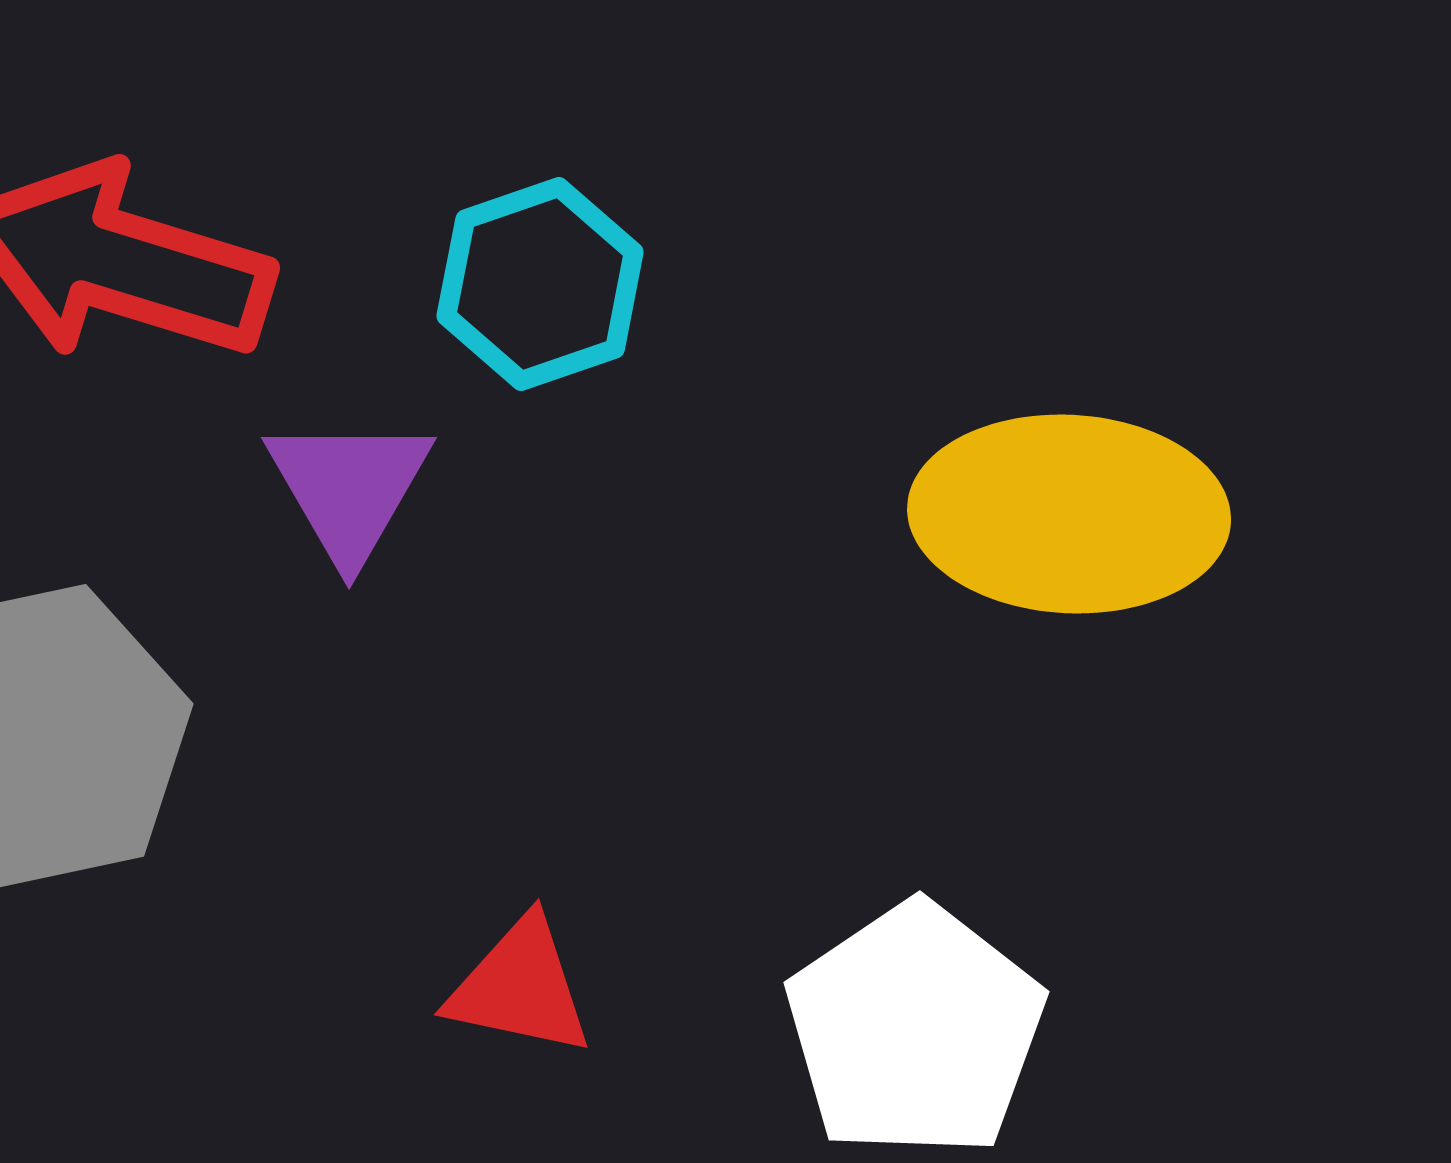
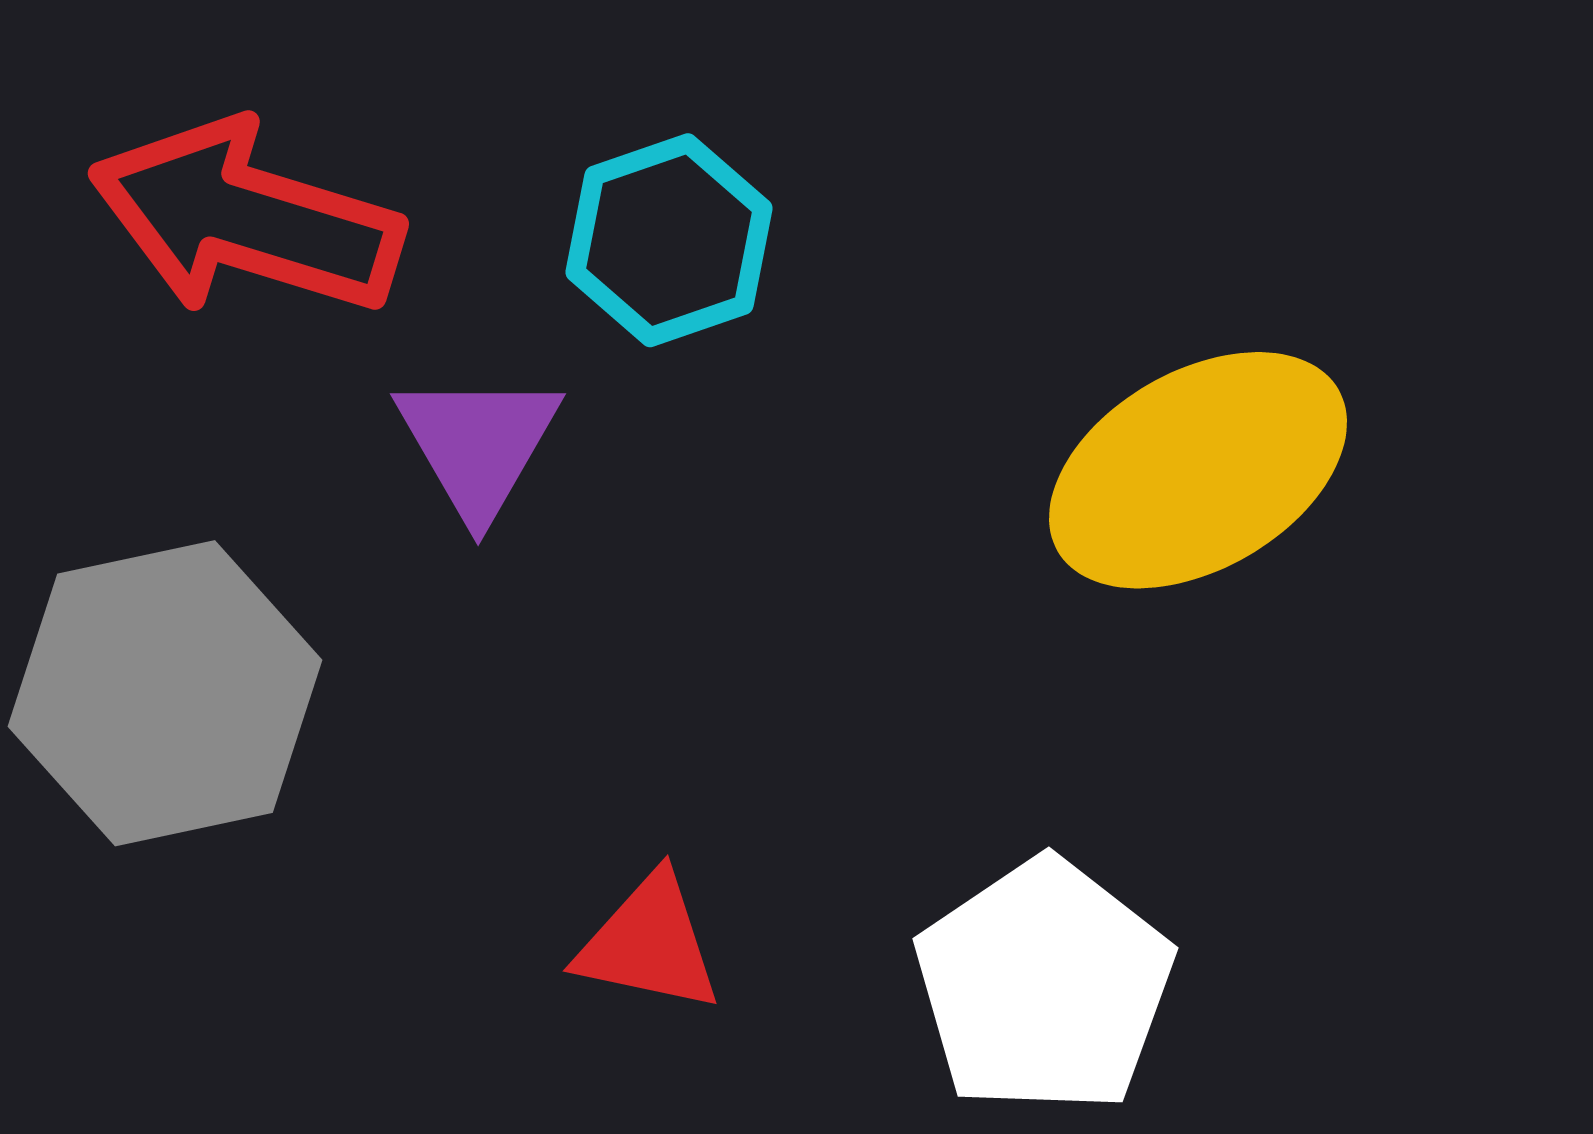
yellow ellipse: (1069, 514) -> (1198, 470), turned -33

